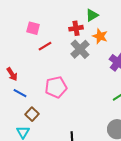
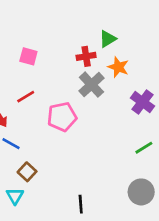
red line: (45, 46) -> (26, 97), moved
pink pentagon: (56, 87) -> (62, 117), moved

